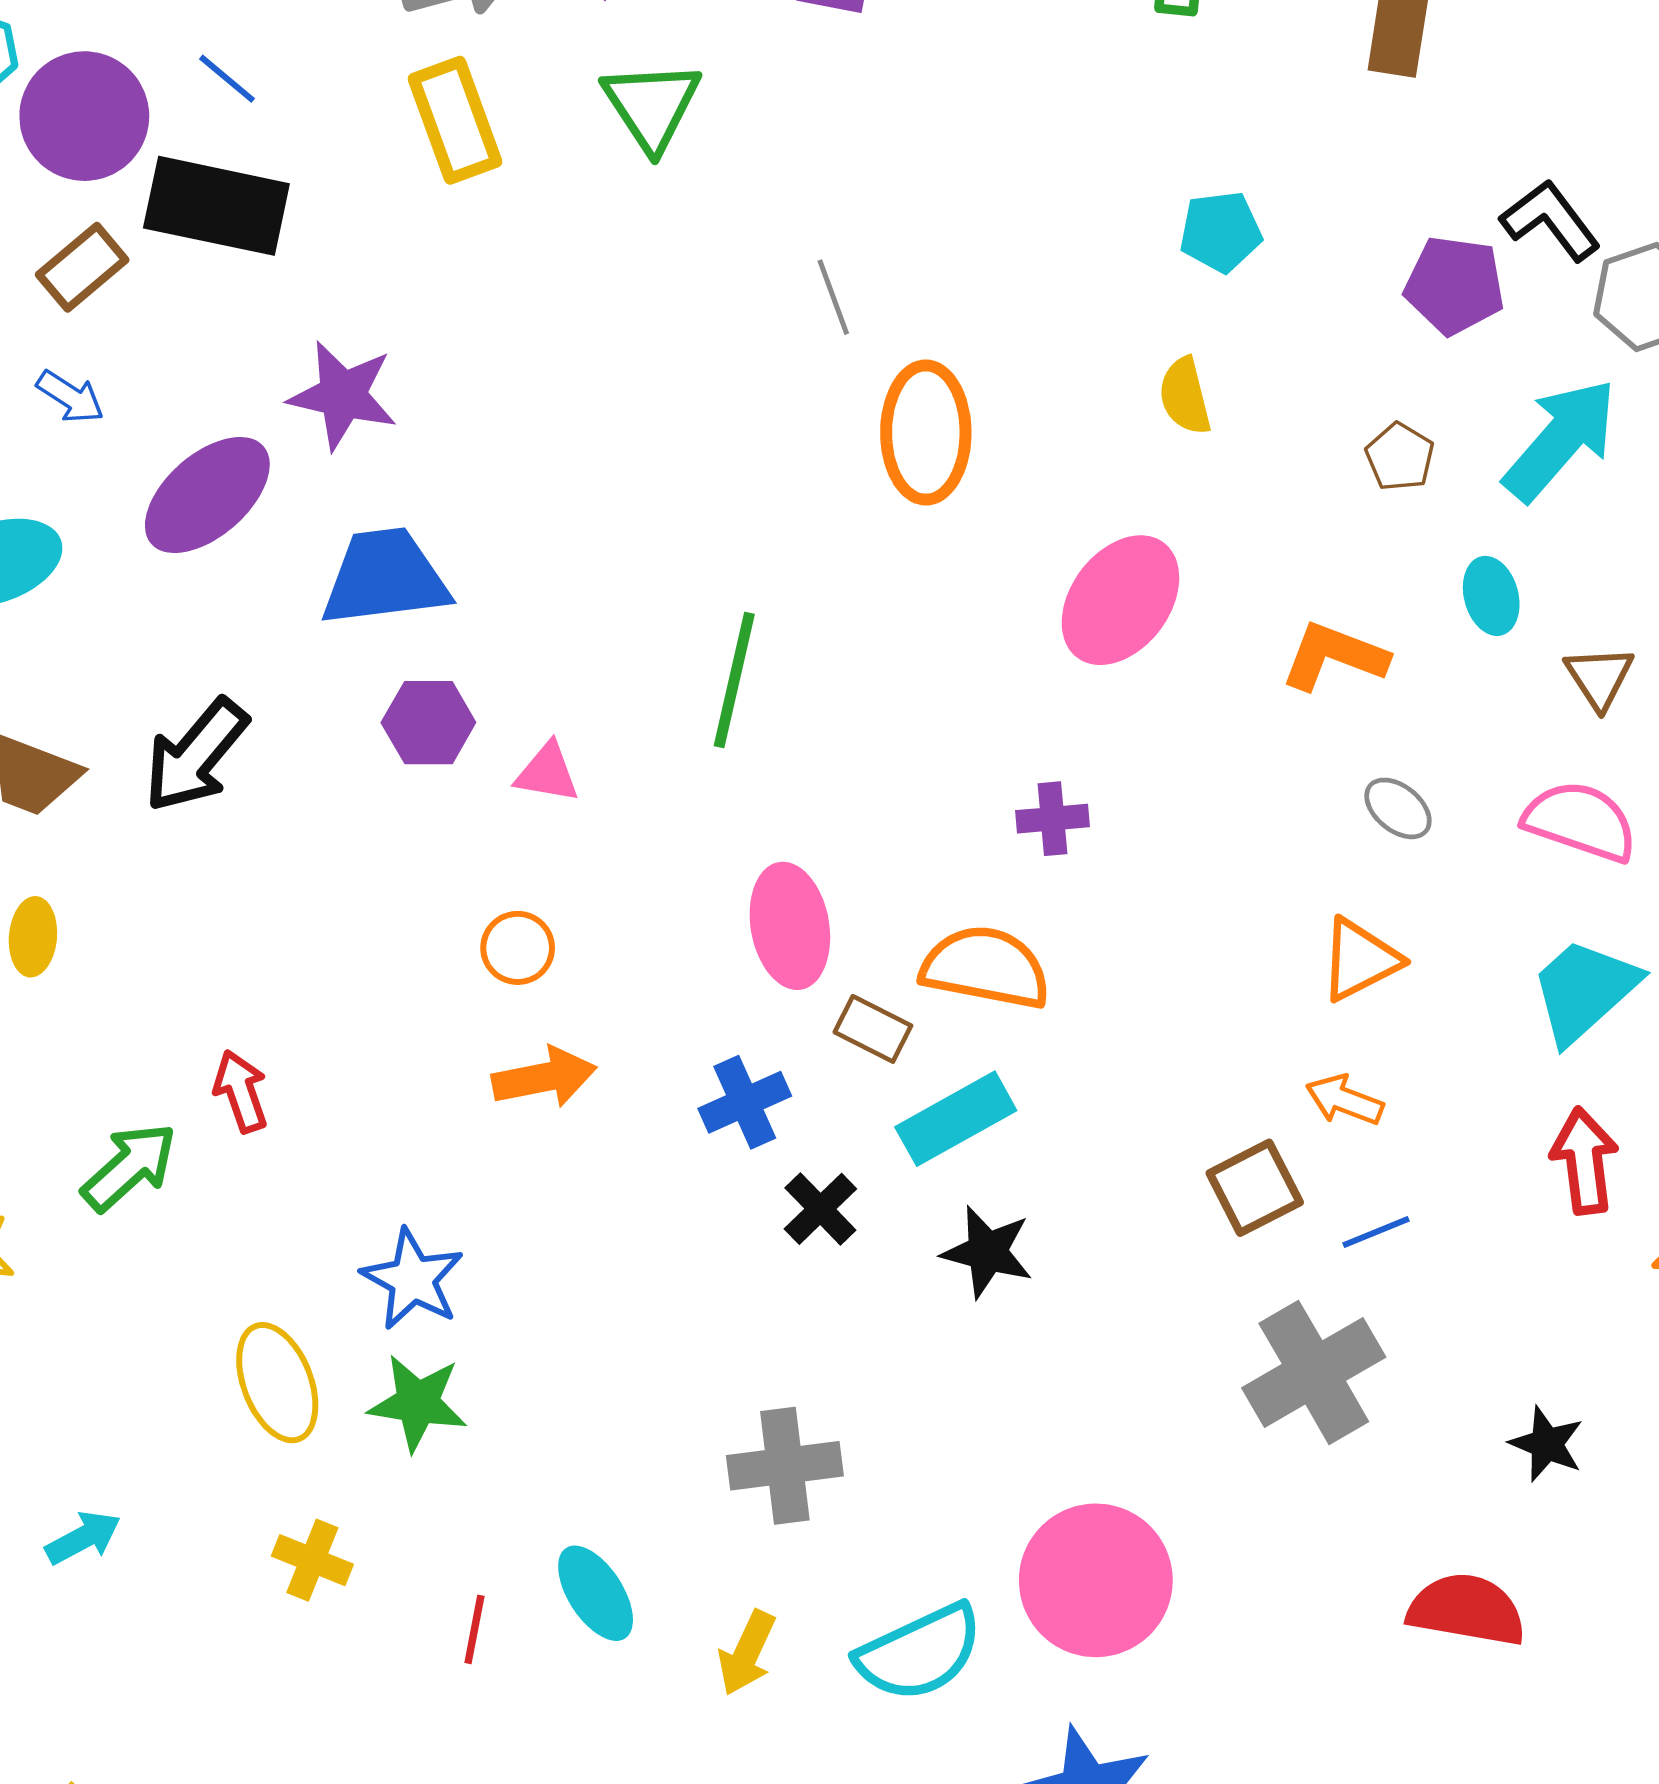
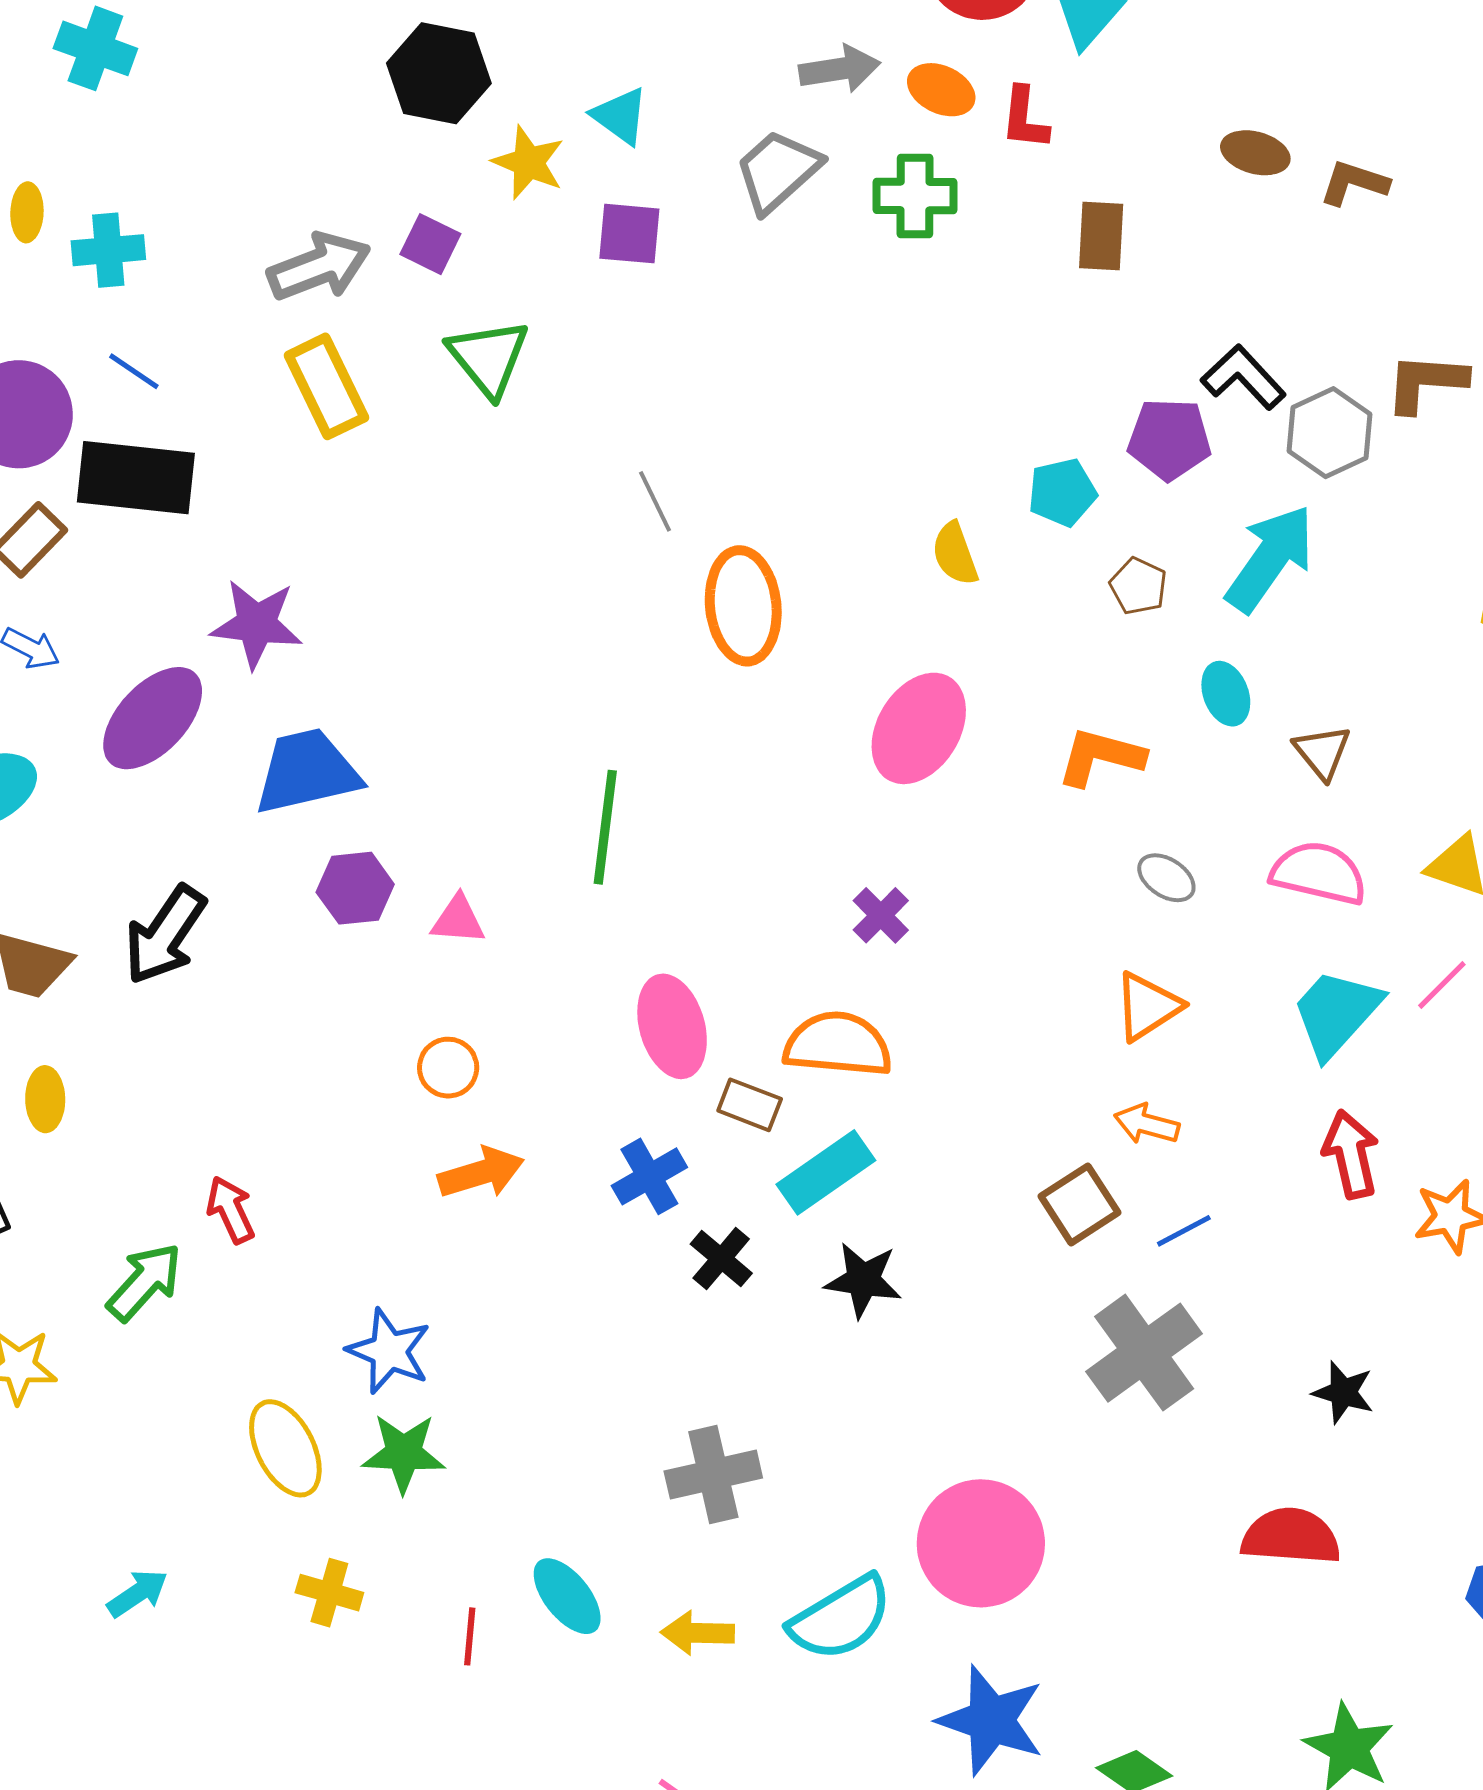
cyan pentagon: (1221, 232) -> (1062, 492), moved
purple cross: (1052, 819) -> (881, 915), turned -34
yellow arrow: (747, 1653) -> (698, 1633), turned 72

